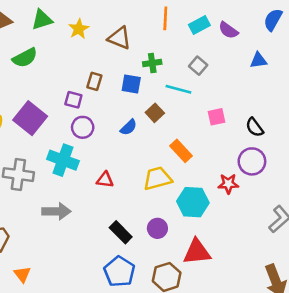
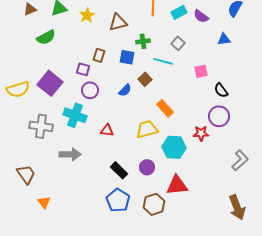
brown triangle: (119, 38) -> (118, 22), turned -36
pink square: (216, 117) -> (201, 71), moved

